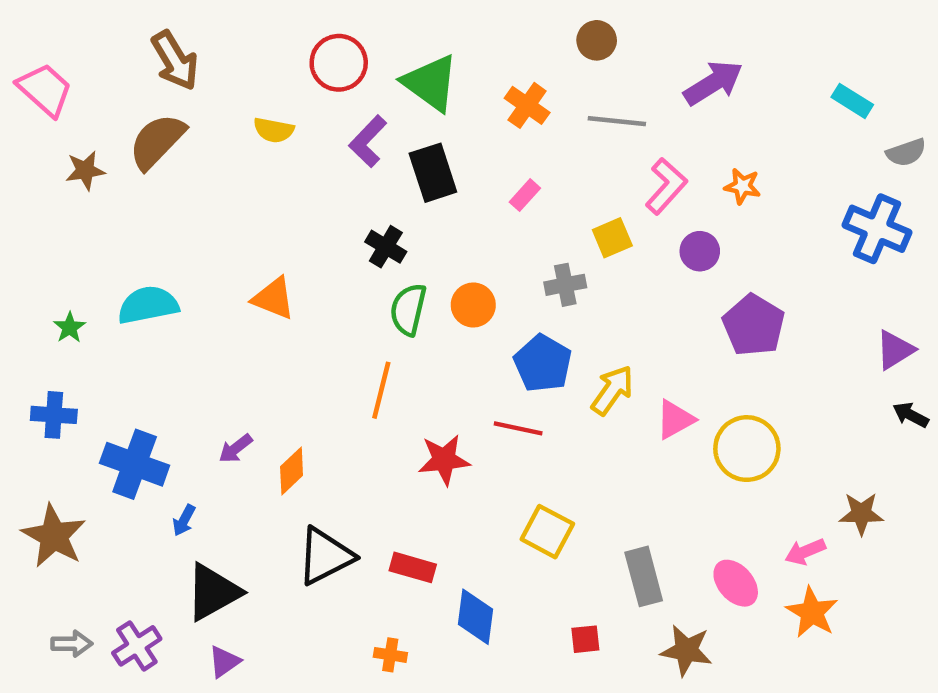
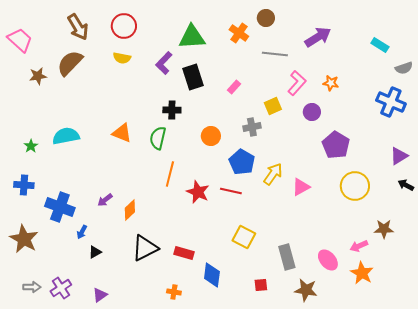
red circle: (339, 63) -> (124, 26), moved
green triangle: (431, 83) -> (192, 37), turned -40
orange cross: (527, 105) -> (239, 33), moved
black cross: (386, 247) -> (172, 110), turned -30
green semicircle: (408, 309) -> (158, 138), moved
yellow circle: (747, 449) -> (355, 186), moved
red star: (444, 460) -> (198, 192), moved, turned 30
black triangle: (213, 592) -> (95, 252), moved, size x0.5

